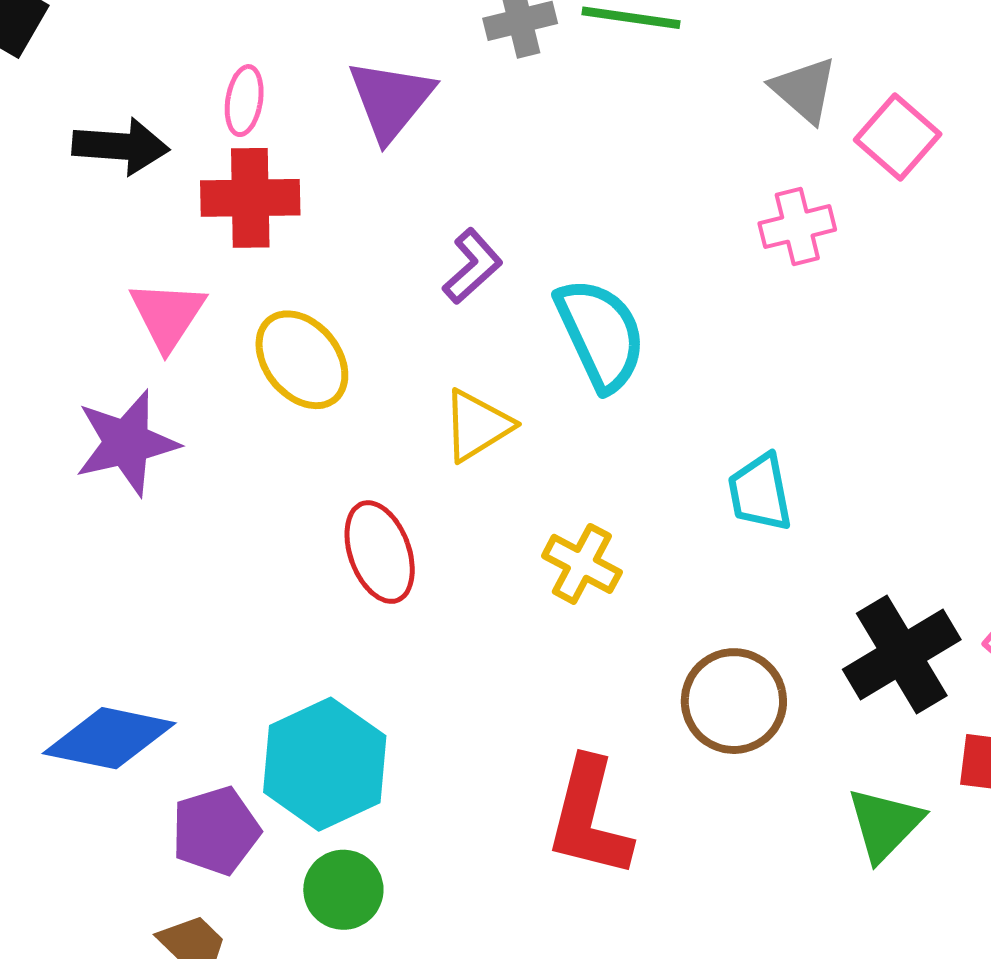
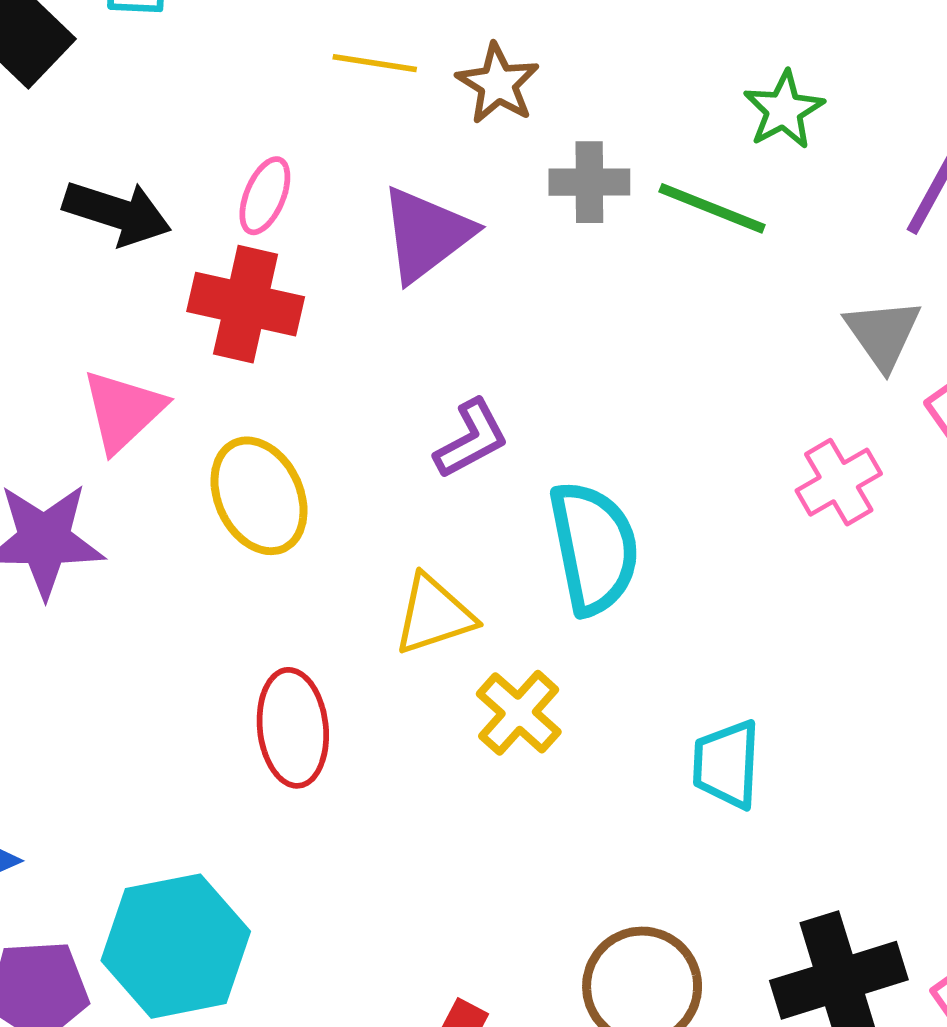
pink cross: (797, 227) -> (839, 482), turned -30
yellow cross: (582, 564) -> (519, 713), moved

